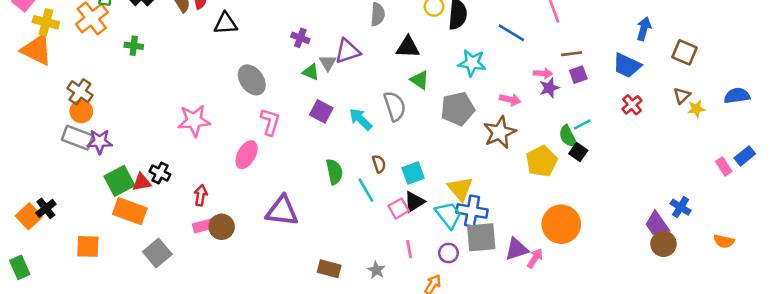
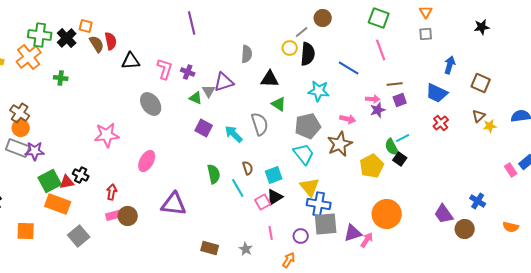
pink L-shape: (270, 122) -> (165, 69), moved
cyan trapezoid: (448, 215) -> (304, 154), moved
purple trapezoid: (657, 224) -> (444, 214), moved

